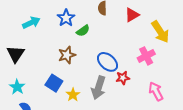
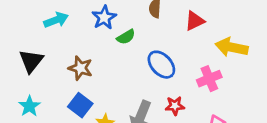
yellow arrow: (160, 32) -> (231, 47), turned 130
brown star: (67, 55) -> (80, 68), moved, turned 30
blue ellipse: (107, 62) -> (161, 65), moved

